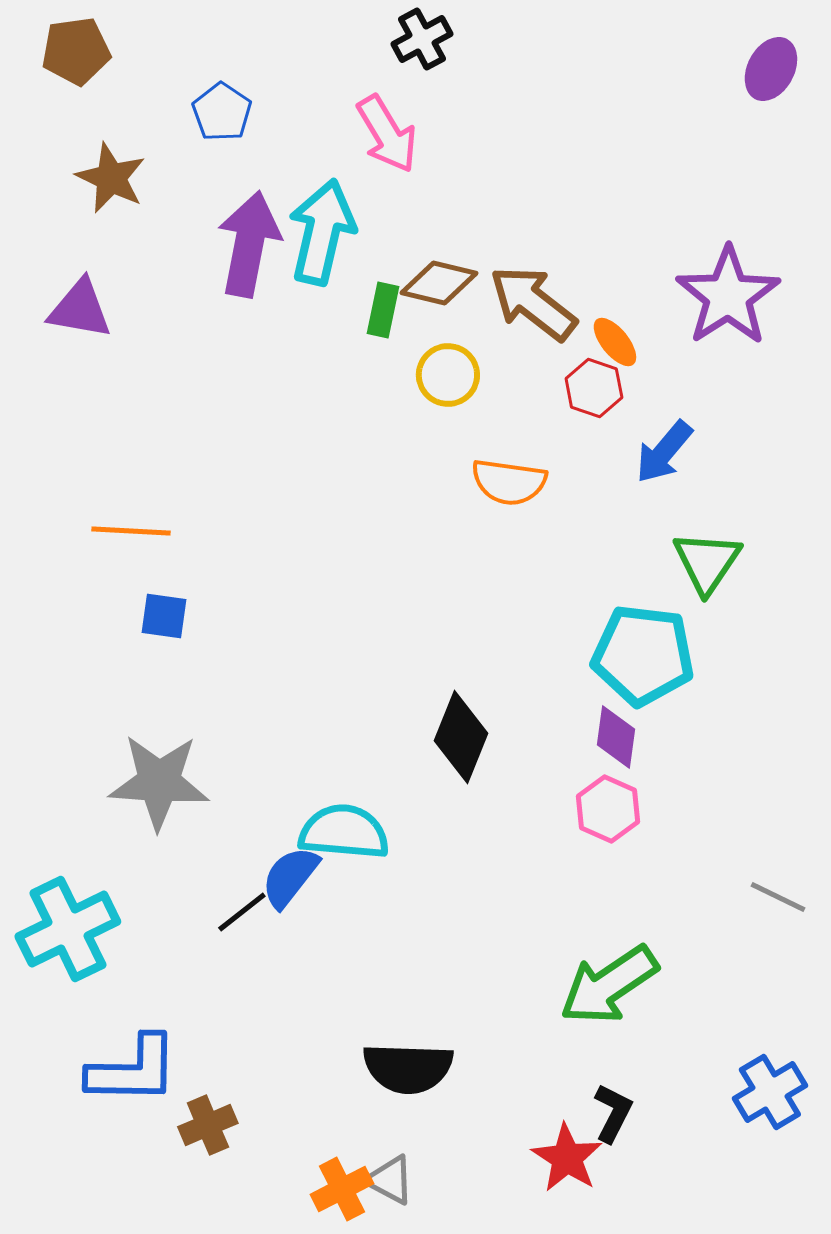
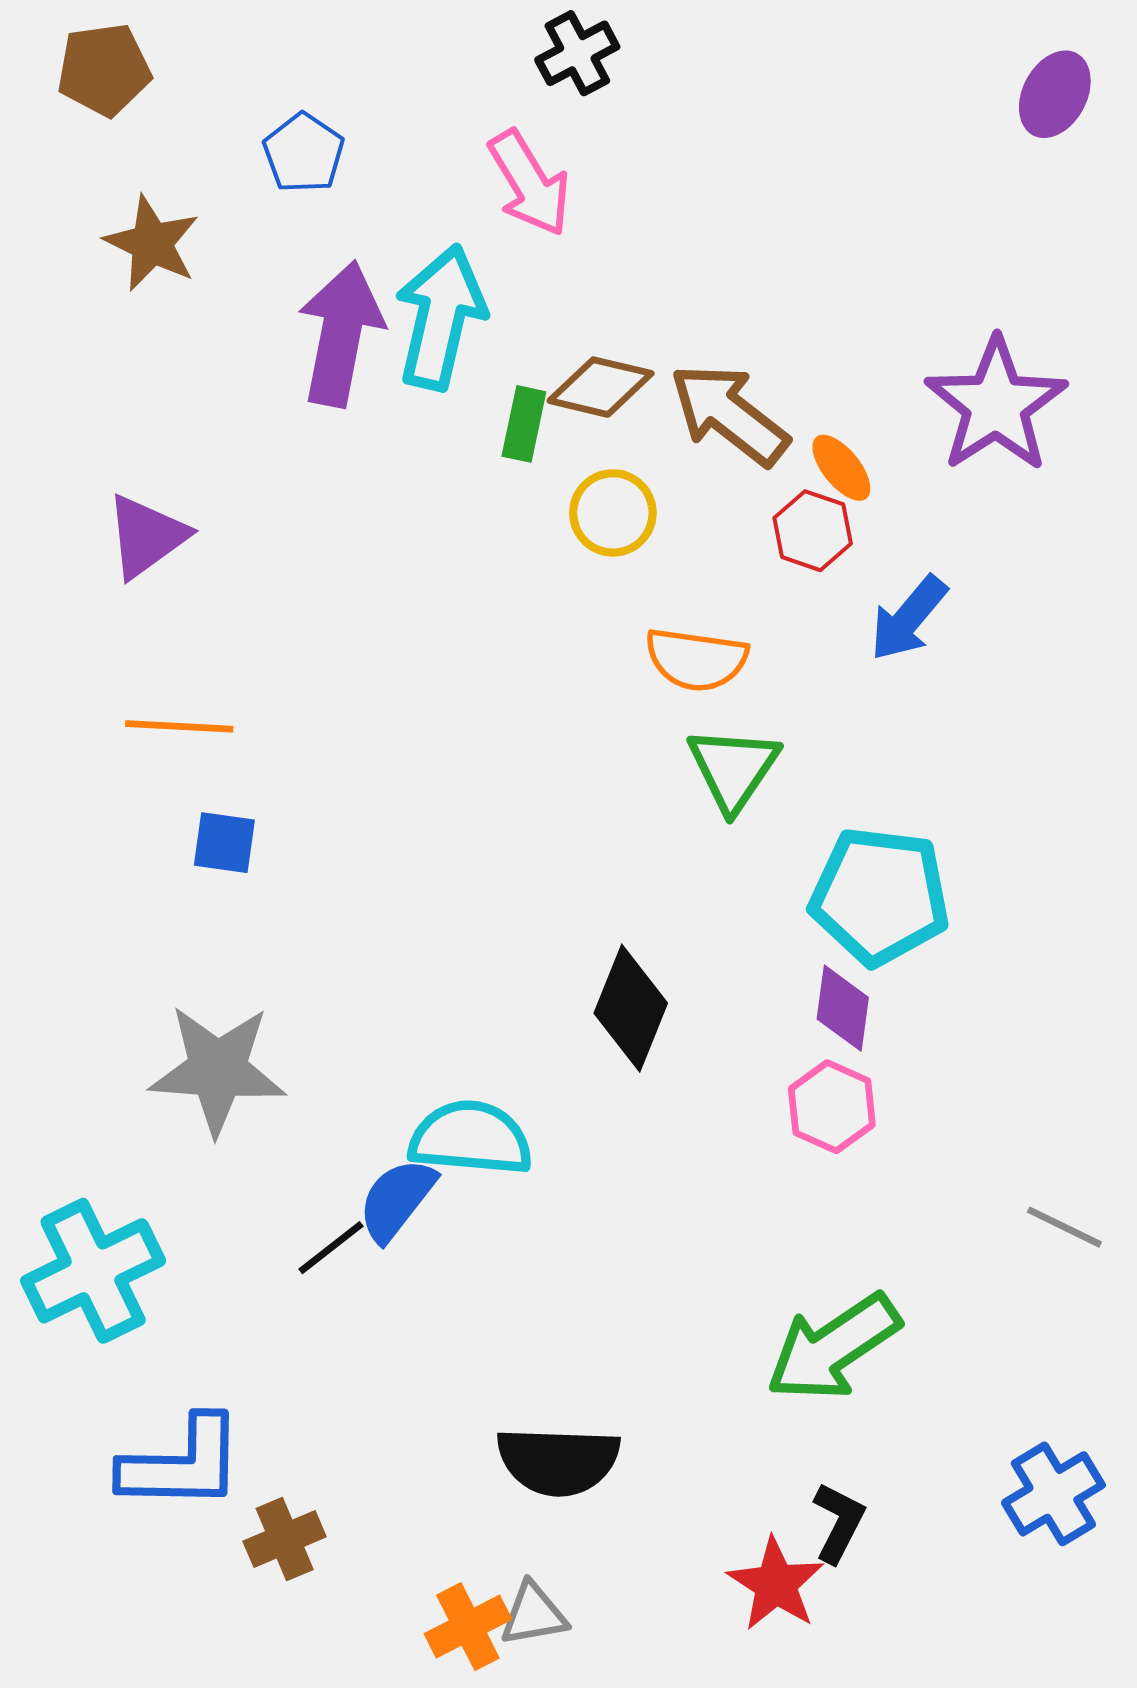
purple triangle: (80, 309) -> (146, 536), moved, turned -46
green triangle: (707, 562) -> (733, 769), moved
gray triangle: (390, 1180) -> (534, 1614), turned -38

